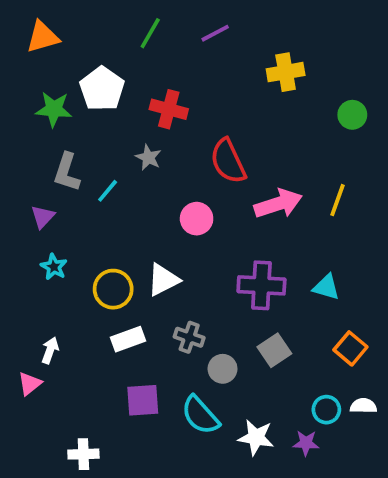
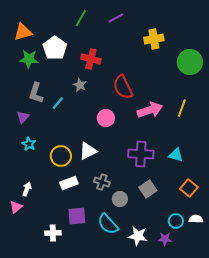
orange triangle: (43, 37) -> (23, 32), moved
green circle: (352, 115) -> (190, 62), size x1.6
white cross: (83, 454) -> (53, 233), moved

